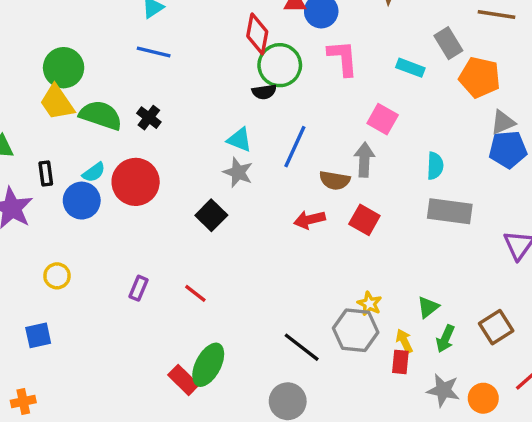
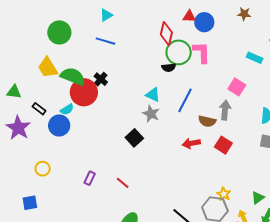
pink L-shape: (343, 58) -> (202, 52), moved
green circle: (64, 68) -> (59, 32), moved
black rectangle: (46, 173) -> (39, 109), turned -48
red circle: (136, 182) -> (84, 92), moved

